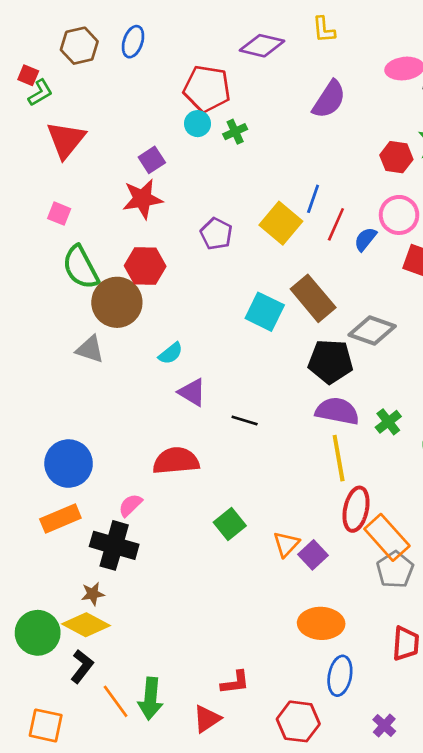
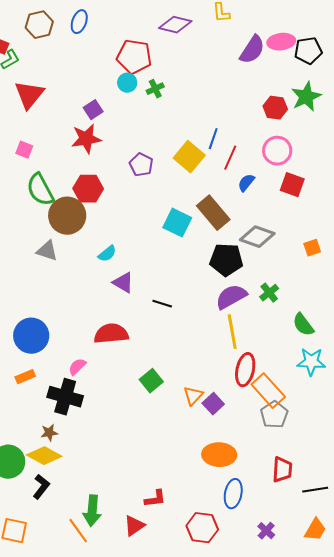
purple semicircle: (329, 99) -> (252, 50), moved
blue semicircle: (365, 239) -> (246, 183), moved
purple semicircle: (337, 411) -> (231, 297), turned -40
green cross: (388, 422) -> (269, 293), moved
orange rectangle: (60, 519) -> (25, 377), size x0.7
orange line: (116, 701) -> (78, 531), moved

